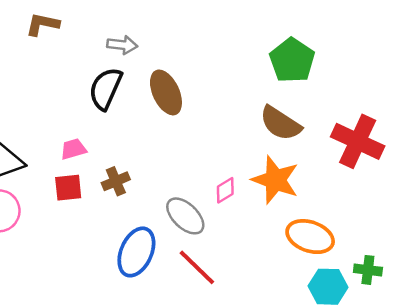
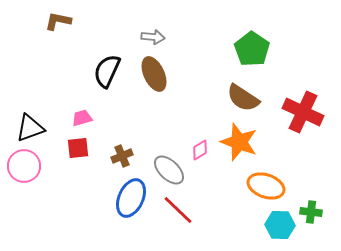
gray arrow: (122, 45) -> (153, 37), moved
brown cross: (116, 181) -> (122, 156), moved

